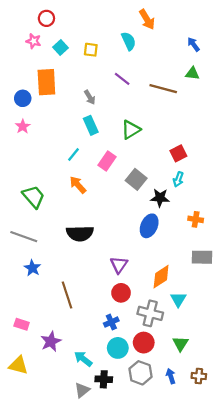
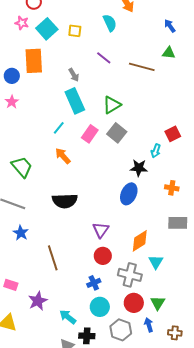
cyan square: (61, 48) -> (47, 29), size x1.5
cyan rectangle: (91, 125) -> (75, 101), size x1.4
red square: (178, 153) -> (173, 134), moved
gray square: (136, 179) -> (117, 133), moved
red circle: (144, 343) -> (134, 303), moved
blue arrow: (171, 376) -> (149, 325), moved

